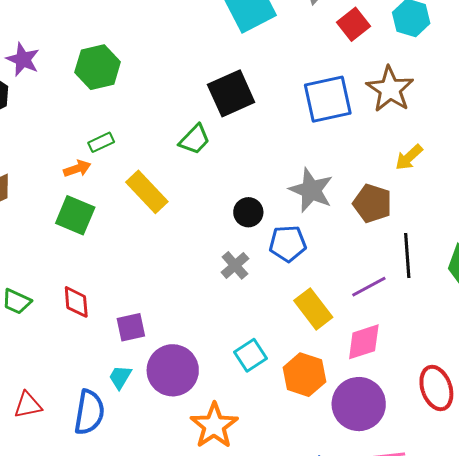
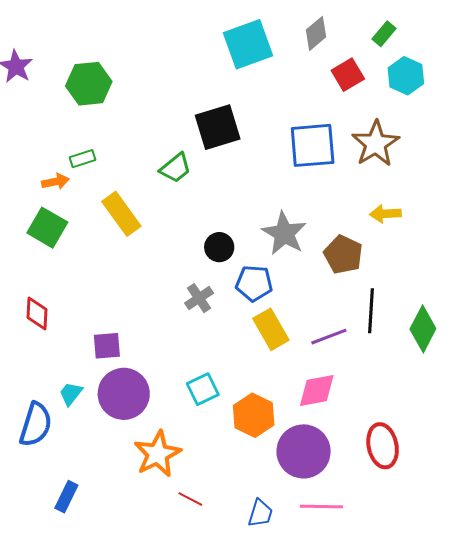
yellow arrow: (409, 157) -> (385, 214), turned 32
yellow rectangle: (313, 309) -> (271, 329), moved
purple square: (131, 327) -> (107, 346), moved

